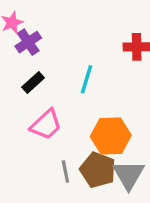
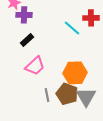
purple cross: (28, 42) -> (24, 15), turned 35
cyan line: (86, 79) -> (72, 28), moved, turned -66

